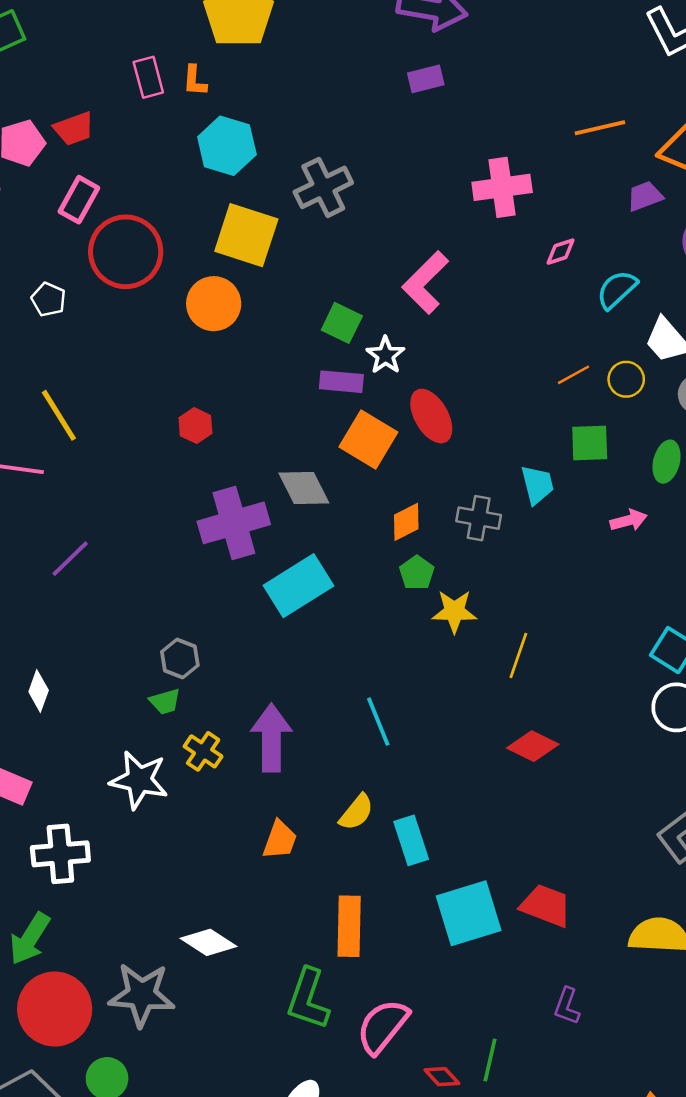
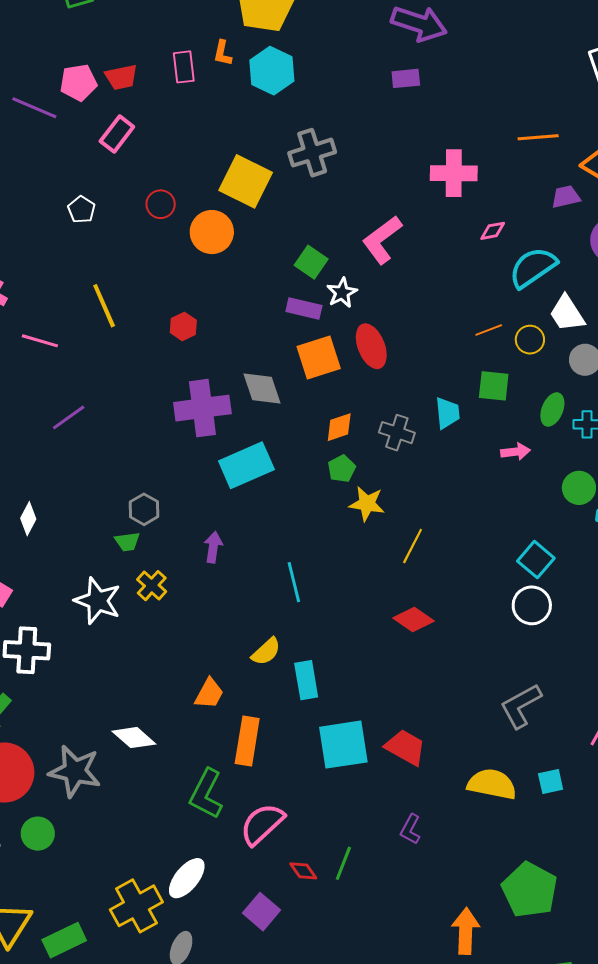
pink rectangle: (148, 77) -> (184, 67), moved
cyan hexagon: (227, 146) -> (272, 71), moved
red circle: (126, 252) -> (161, 204), moved, size x0.5
cyan semicircle: (617, 290) -> (533, 267), size x1.4
yellow line: (59, 415) -> (104, 306), moved
orange square: (368, 439) -> (319, 358), turned 33
purple arrow: (271, 738) -> (213, 547), moved, size x0.6
orange trapezoid: (280, 840) -> (209, 694), moved

